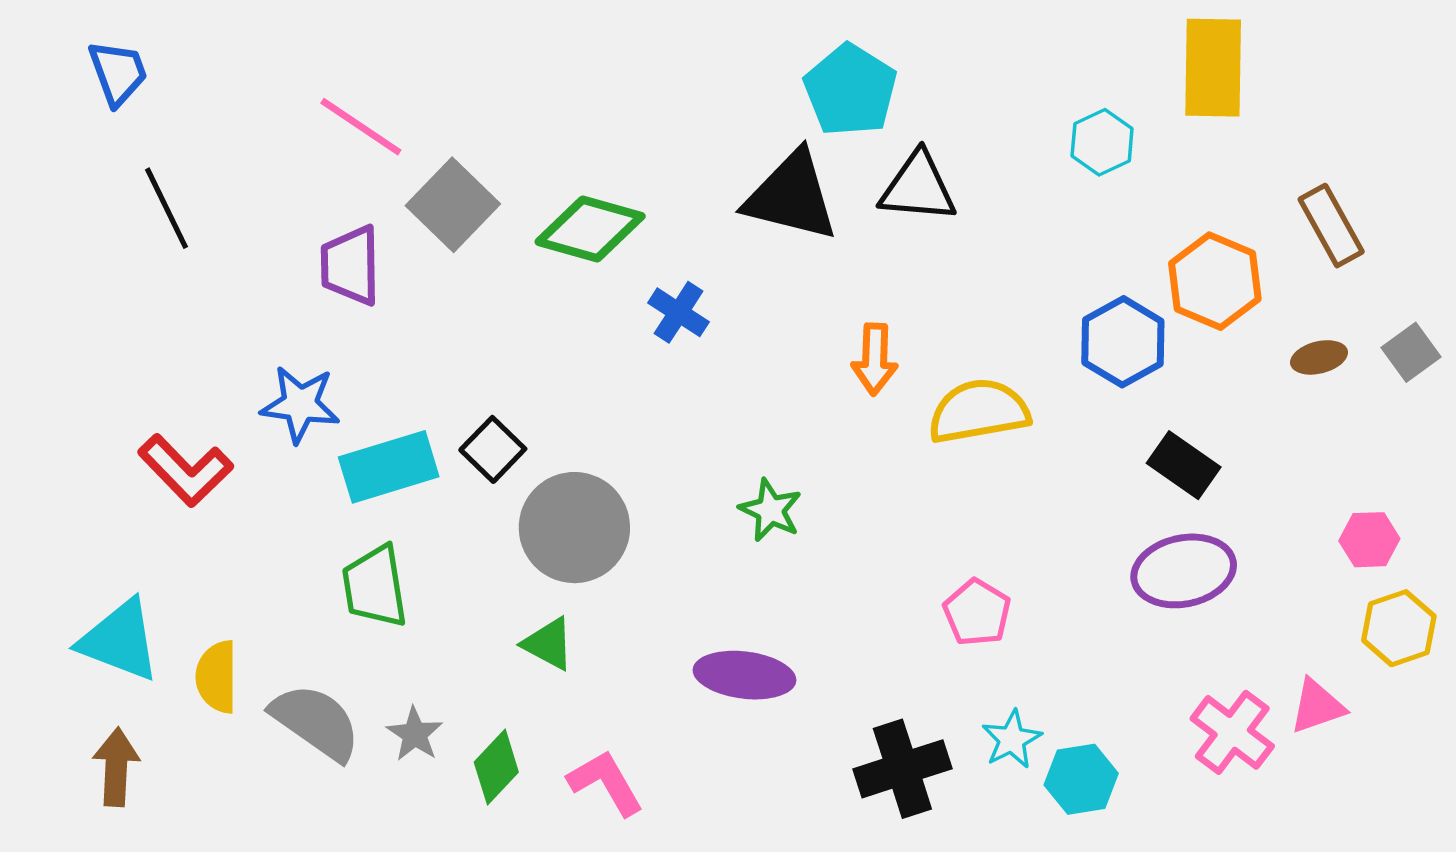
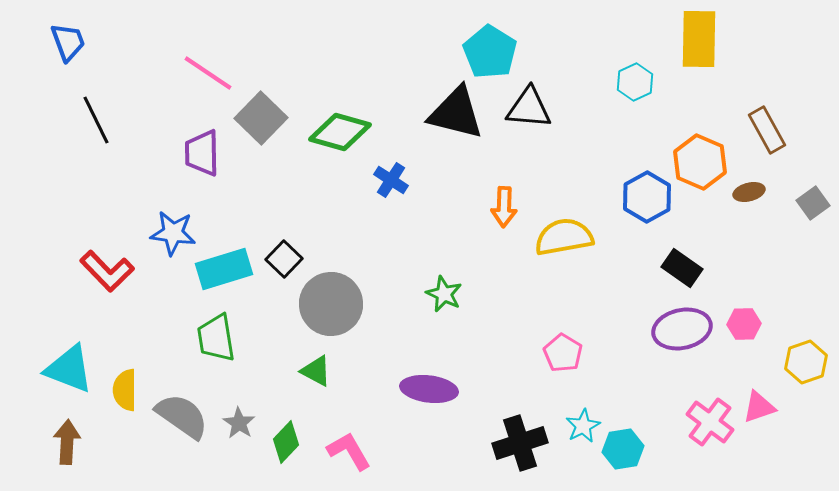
brown ellipse: (1319, 357) -> (749, 192), moved
pink hexagon: (1369, 540) -> (744, 324), moved

